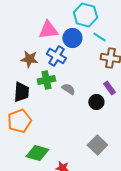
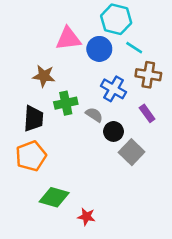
blue cross: (56, 56) -> (113, 89), moved
black circle: (96, 102) -> (113, 131), moved
gray square: (97, 145) -> (132, 152), moved

